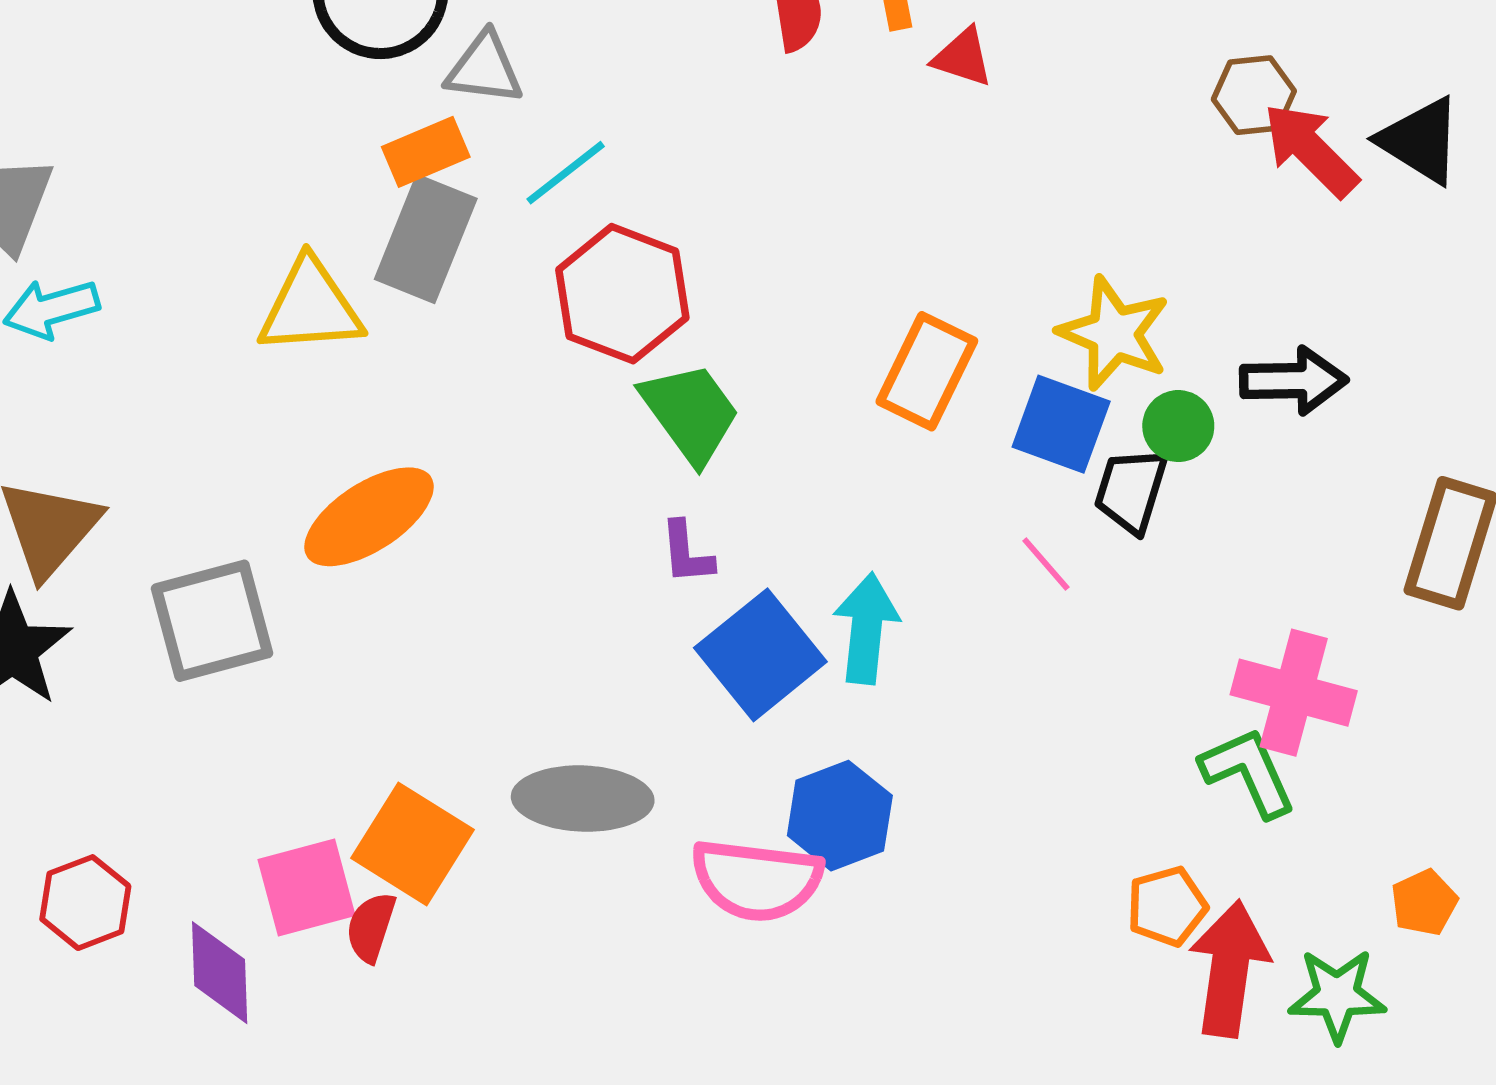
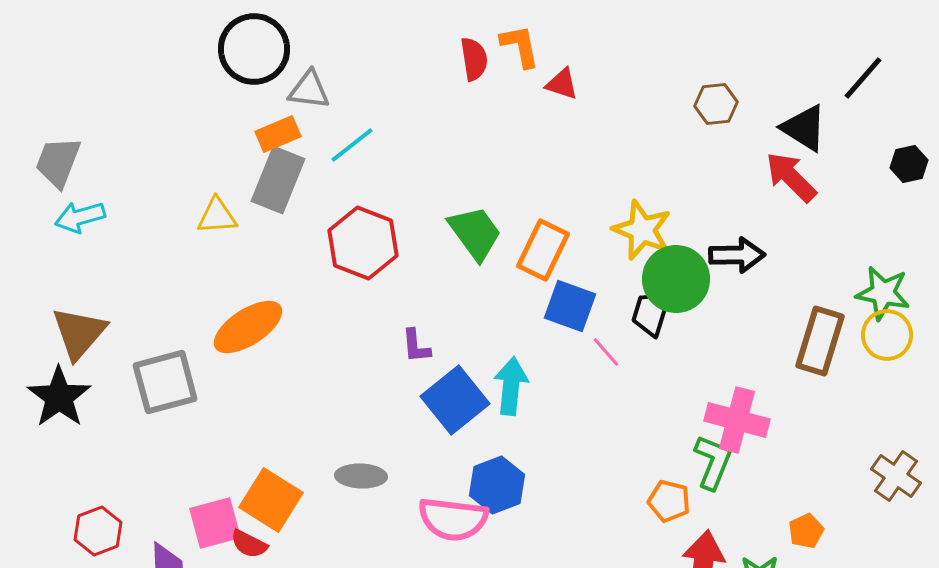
red arrow: (1311, 150) -> (791, 177), moved
red hexagon: (622, 294) -> (363, 243), moved
yellow triangle: (310, 307) -> (217, 216), size x0.7
green trapezoid: (690, 413) -> (475, 233), moved
blue square: (1061, 424) -> (570, 306), moved
green circle: (1178, 426) -> (676, 279), size x1.8
green L-shape: (1248, 772) -> (713, 462), turned 46
gray ellipse: (583, 799) -> (361, 476), size x0.7
orange pentagon: (1167, 906) -> (669, 501), moved, turned 30
red semicircle: (371, 927) -> (249, 544), turned -81

